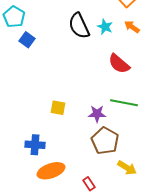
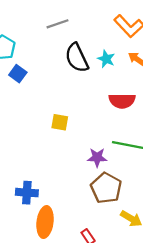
red semicircle: (119, 64) -> (122, 101), turned -40
yellow square: (58, 108) -> (60, 122), moved
orange ellipse: (51, 171) -> (45, 222), turned -64

